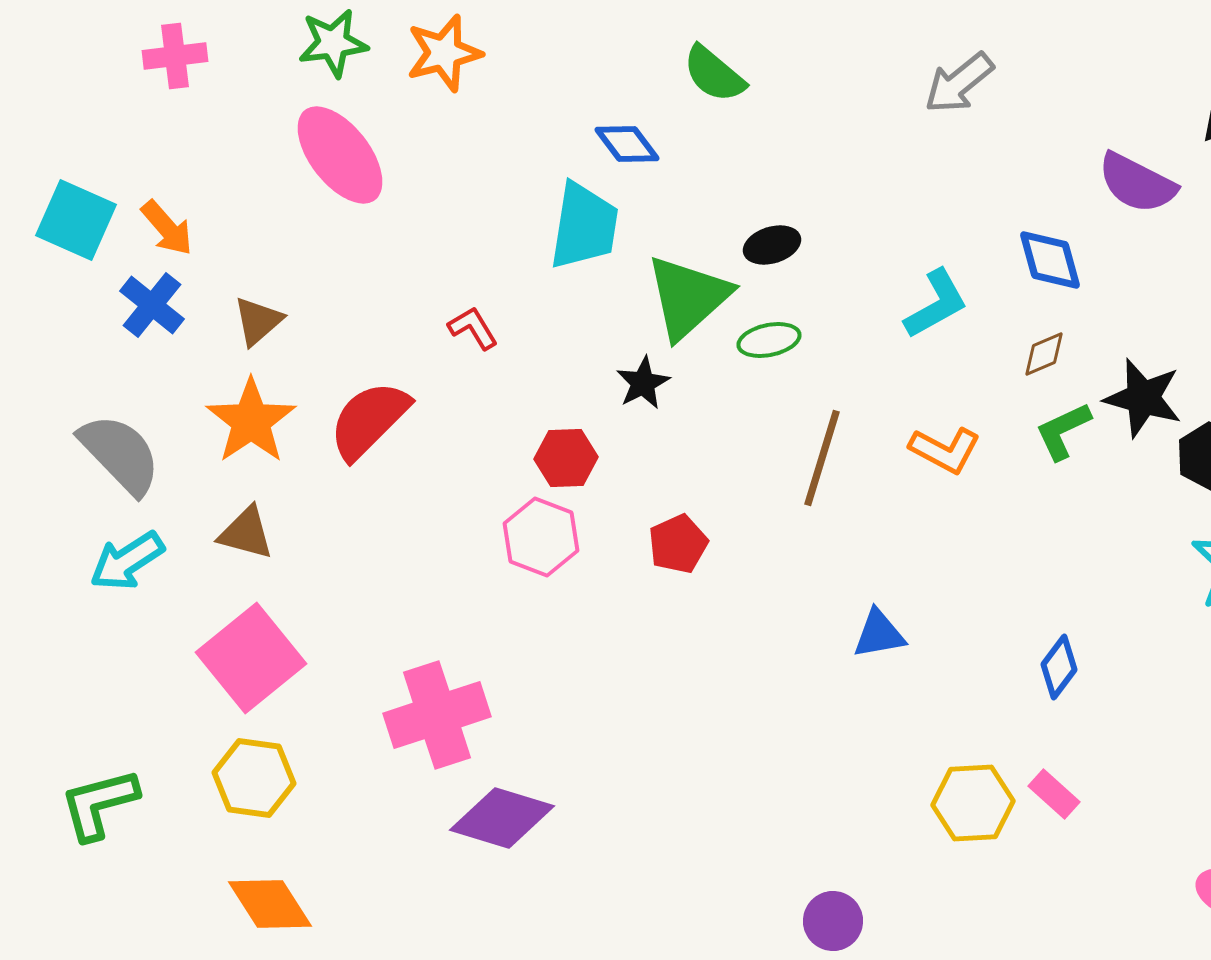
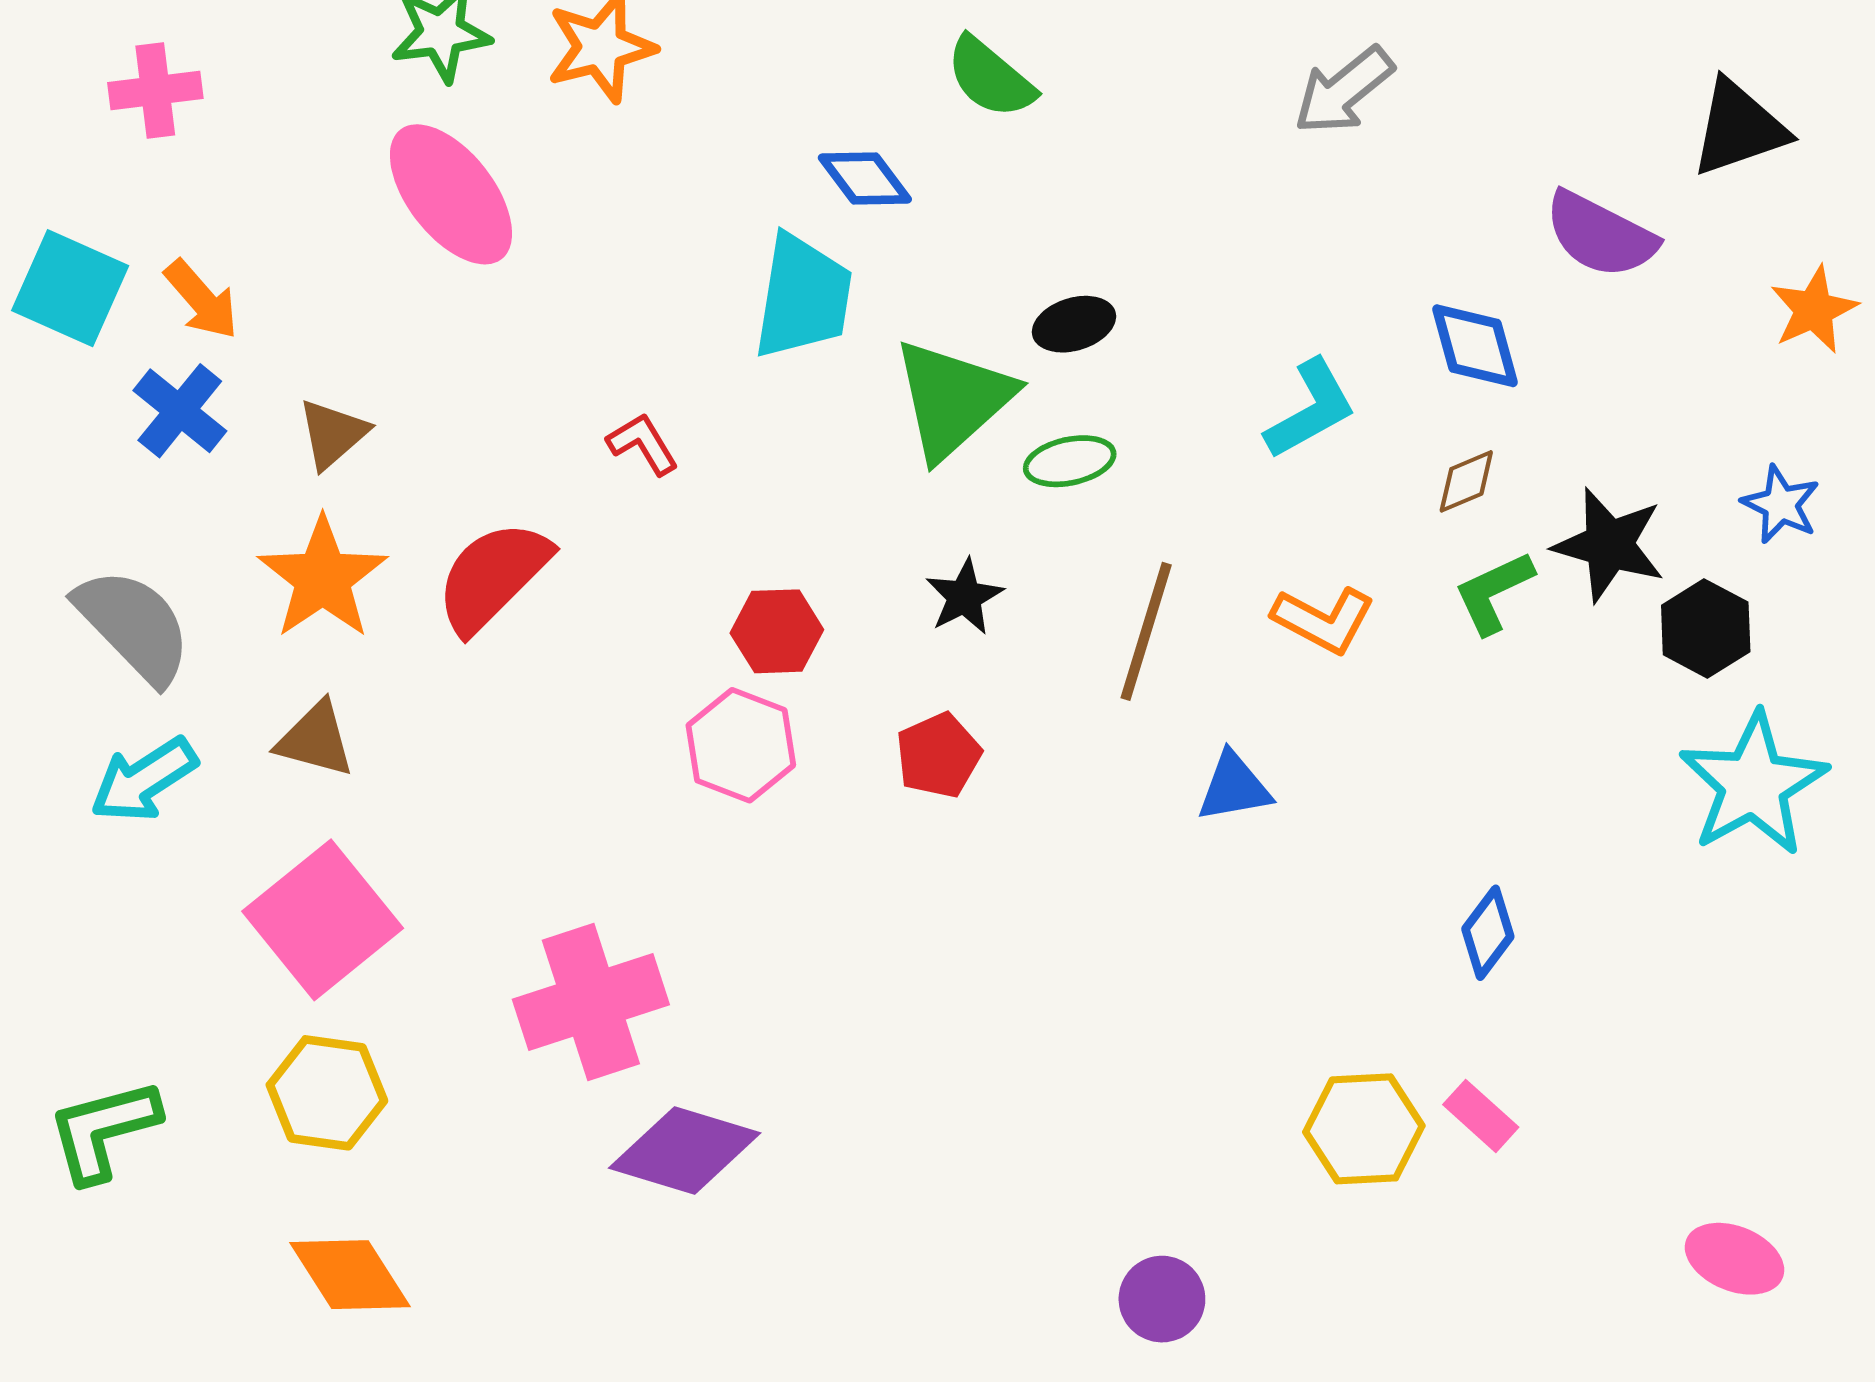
pink cross: (175, 56) -> (155, 91), moved
black star: (643, 383) -> (964, 597), moved
blue triangle: (879, 634) -> (1234, 787), moved

